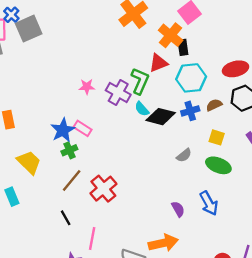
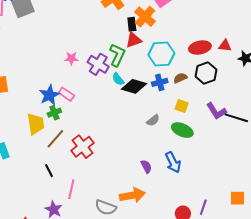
black rectangle: (183, 47) -> (132, 24), moved
yellow trapezoid: (29, 162) -> (36, 124), moved, turned 35

